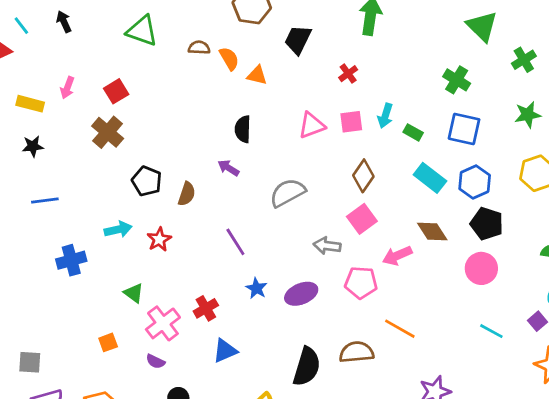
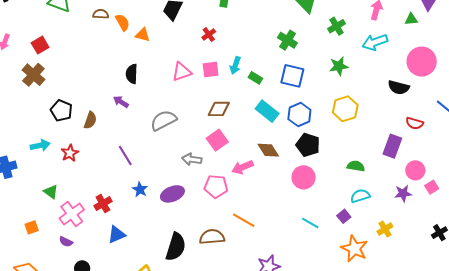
brown diamond: (363, 176) -> (219, 109), turned 55

